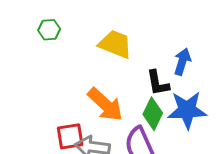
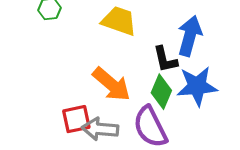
blue arrow: (182, 62) -> (190, 36), size x1.4

